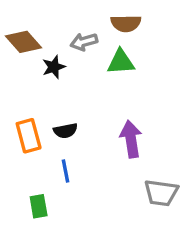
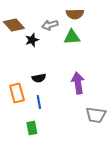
orange rectangle: (29, 136) -> (17, 93), moved
green rectangle: (39, 206) -> (32, 128), moved

